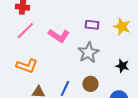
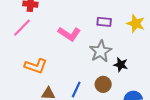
pink line: (25, 31) -> (22, 28), moved
black star: (122, 66) -> (121, 65), moved

